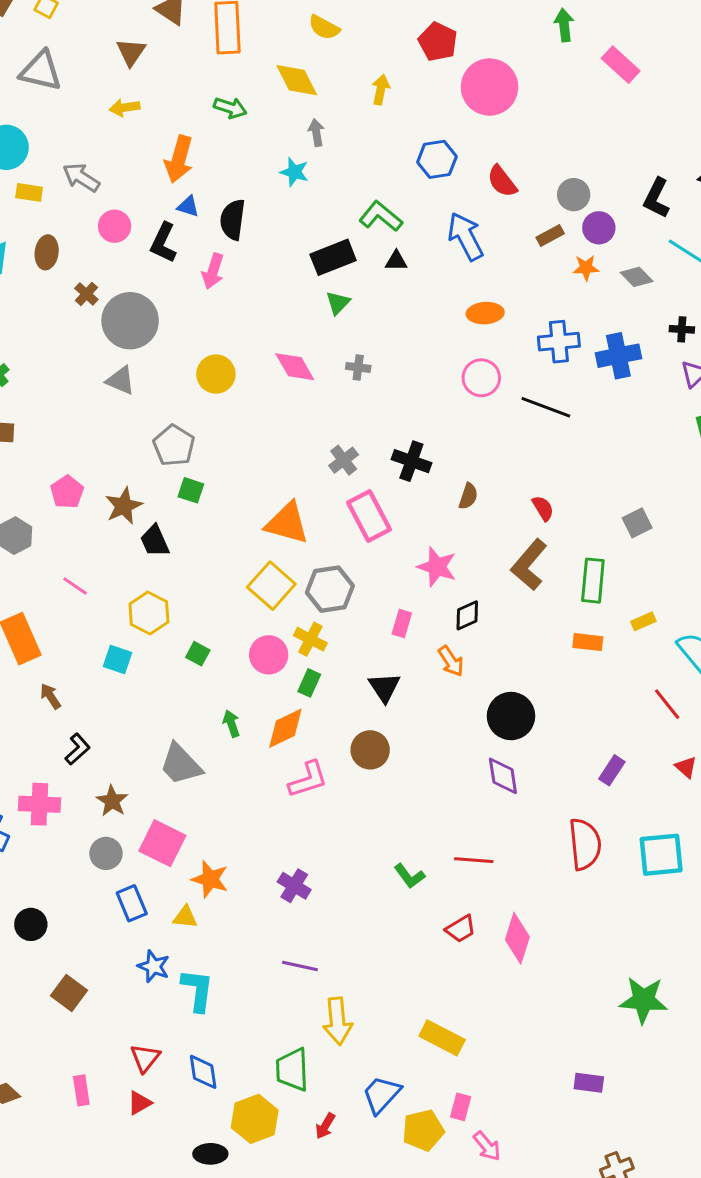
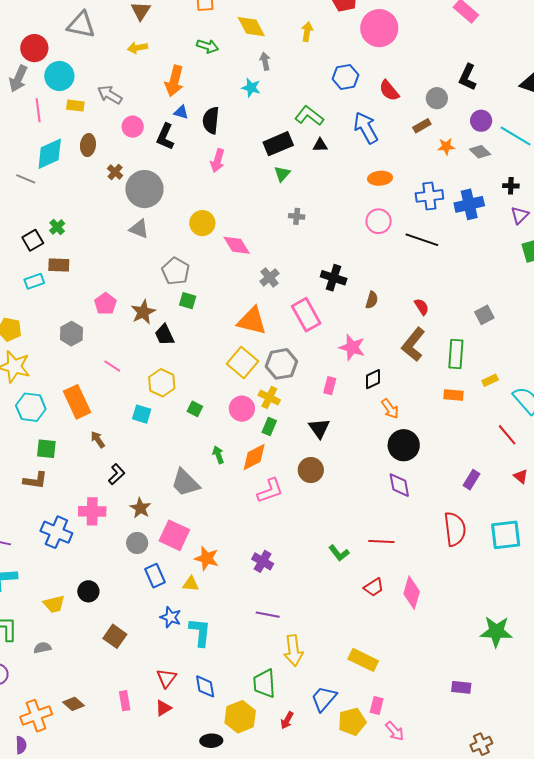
black L-shape: (656, 198) -> (468, 77), moved
purple circle: (599, 228) -> (481, 121), moved
pink arrow: (213, 271) -> (218, 161), moved
pink diamond: (295, 367) -> (237, 245), moved
gray cross: (344, 460) -> (269, 277), moved
orange arrow: (451, 661) -> (390, 409), moved

